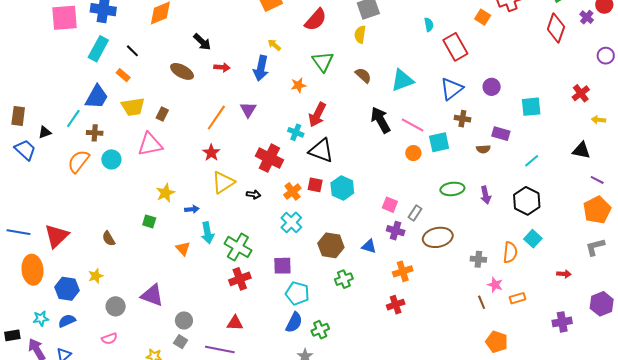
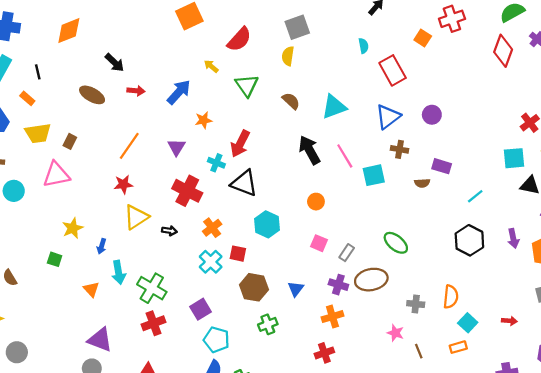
yellow arrow: (274, 45) -> (211, 66), moved
black line: (132, 51) -> (38, 72), turned 32
blue arrow: (261, 68) -> (179, 92), turned -150
orange star: (298, 85) -> (203, 120), moved
cyan square: (531, 107) -> (514, 158), moved
purple triangle: (248, 110) -> (177, 147), moved
pink line: (413, 125) -> (345, 156), turned 30
red star: (211, 153) -> (123, 184), turned 30
orange circle: (413, 153) -> (316, 202), moved
red square: (315, 185) -> (238, 254), moved
green ellipse: (452, 189) -> (396, 243), moved, turned 45
purple arrow: (486, 195) -> (513, 238), moved
blue arrow: (192, 209) -> (102, 246), turned 112
purple cross: (396, 231) -> (338, 285), moved
cyan square: (533, 239) -> (468, 323), moved
blue triangle: (369, 246) -> (296, 289), turned 49
purple square: (282, 266) -> (201, 309), turned -30
pink star: (495, 285) -> (395, 333), moved
purple triangle: (152, 295) -> (100, 340), moved

